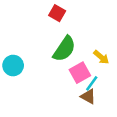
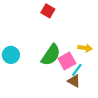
green semicircle: (64, 49) -> (51, 55), moved
yellow arrow: (101, 57) -> (85, 48), turned -32

